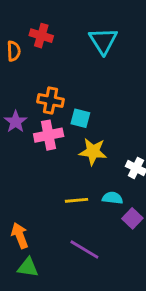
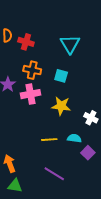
red cross: (41, 36) -> (26, 42), moved
cyan triangle: (103, 41) -> (70, 44), moved
cyan square: (80, 118) -> (61, 76), moved

